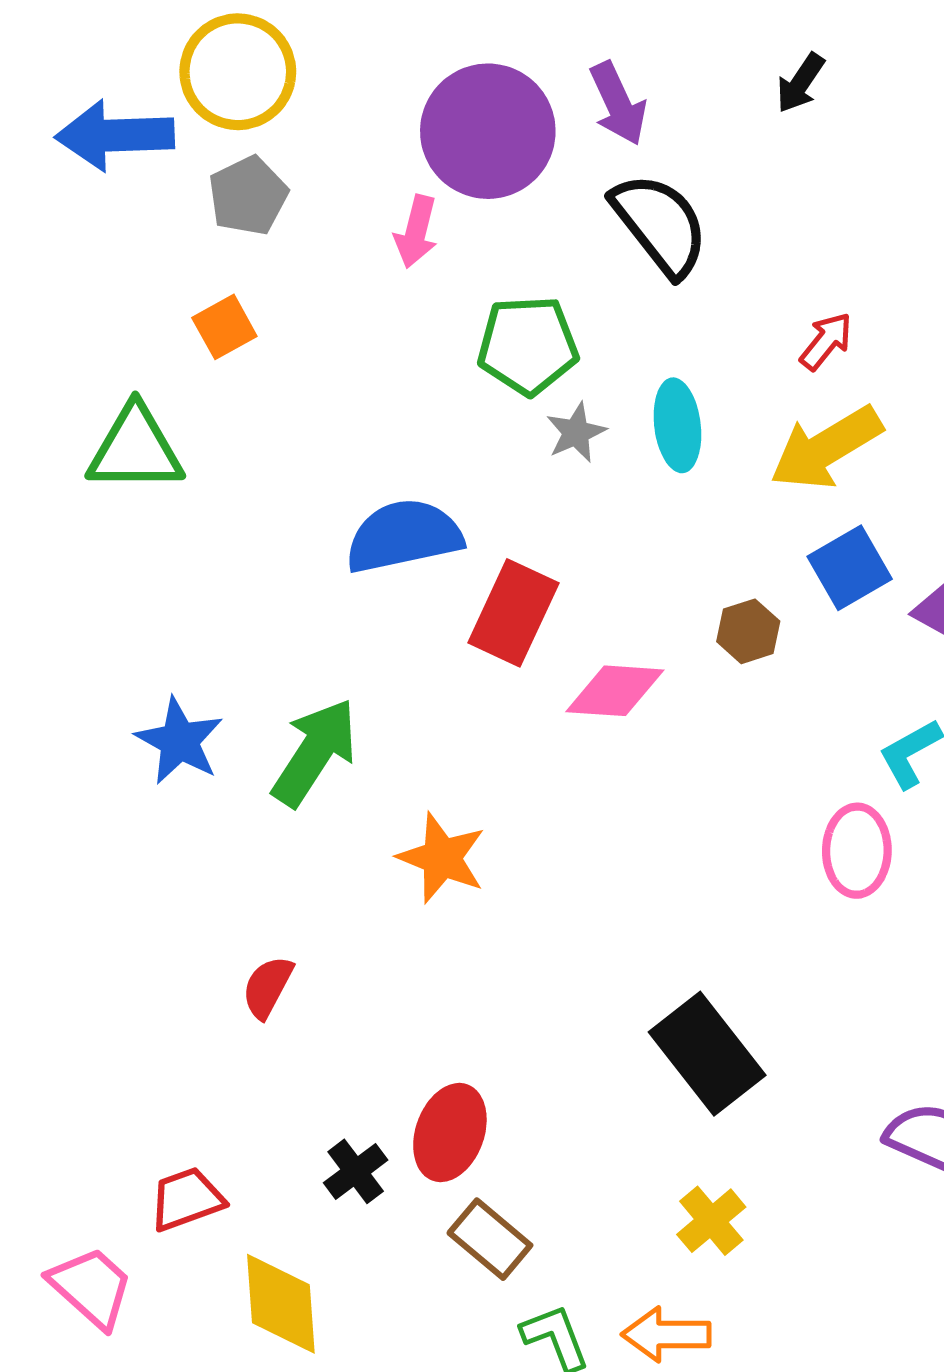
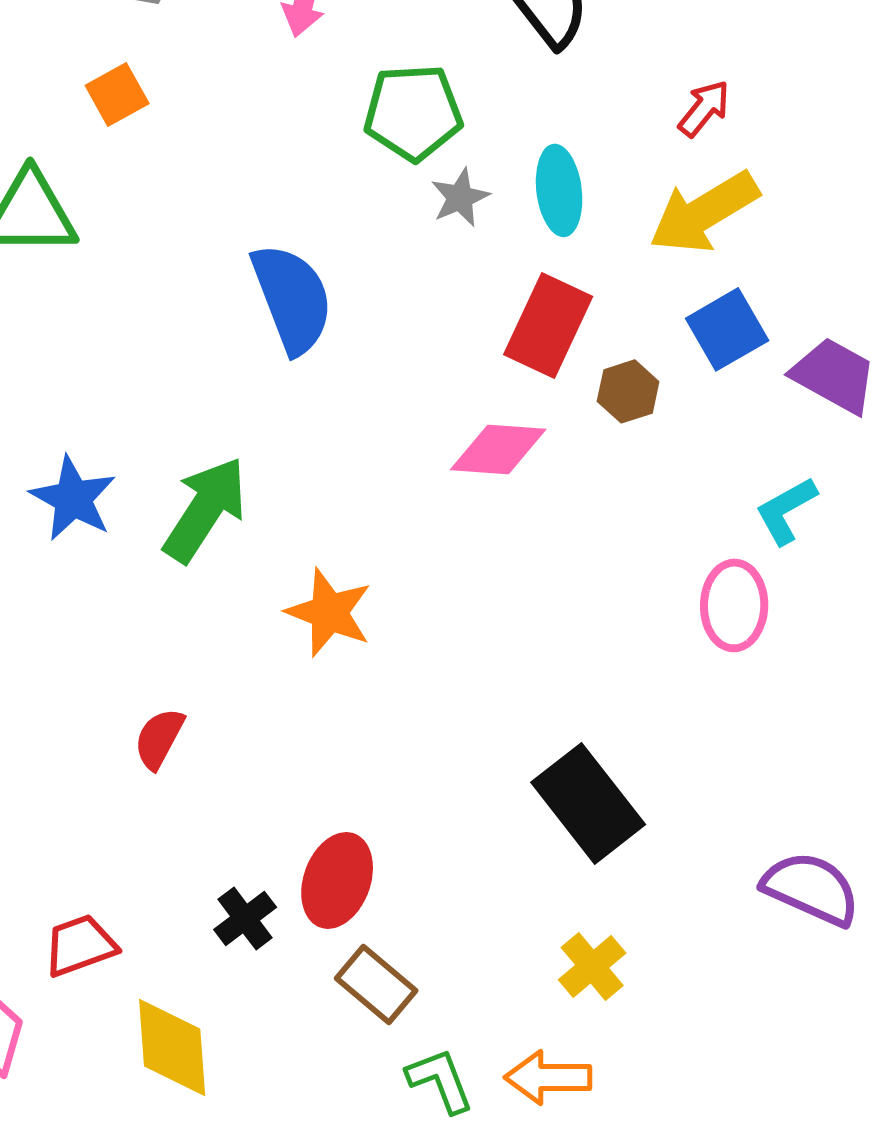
blue semicircle: (404, 536) -> (292, 298), turned 81
red rectangle: (513, 613) -> (548, 325), moved

